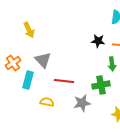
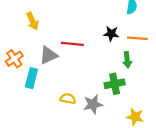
gray triangle: (43, 60) -> (48, 55), turned 48
red line: (64, 81) -> (72, 44), moved
yellow semicircle: (47, 102) -> (68, 99), moved

